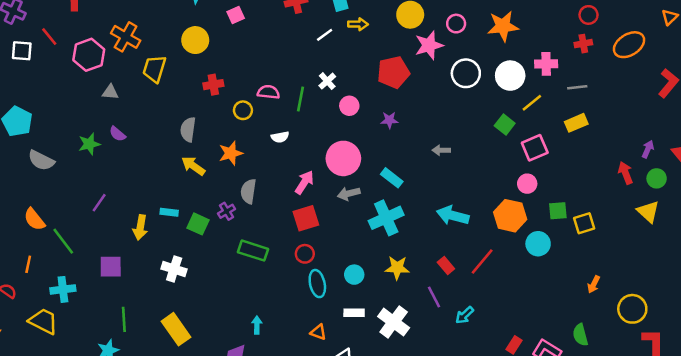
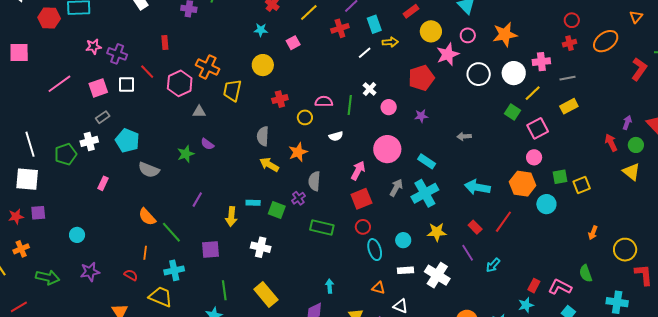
gray arrow: (349, 194) -> (396, 188), moved, turned 138

